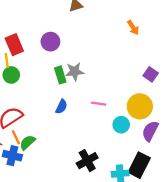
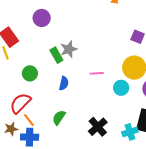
purple circle: (50, 42) -> (42, 18), moved
green circle: (11, 75) -> (30, 73), moved
green semicircle: (27, 142) -> (59, 118), moved

